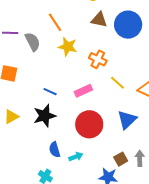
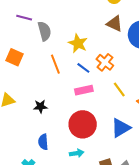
orange line: (55, 22) -> (55, 64), moved
blue line: (50, 92) -> (83, 68), moved
black star: (45, 116) -> (40, 106), size x0.6
cyan arrow: (76, 157) -> (77, 153), moved

